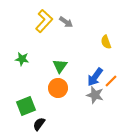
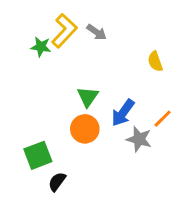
green star: (22, 59) -> (41, 47), moved
blue arrow: (95, 77) -> (123, 113), moved

